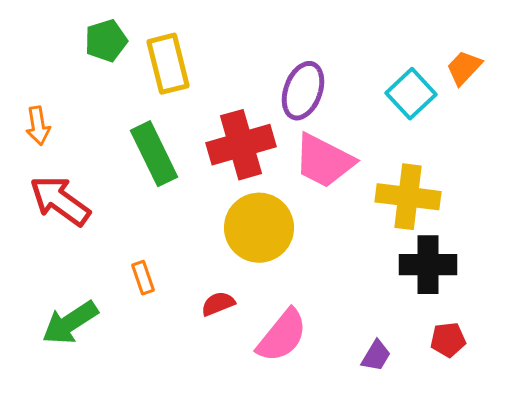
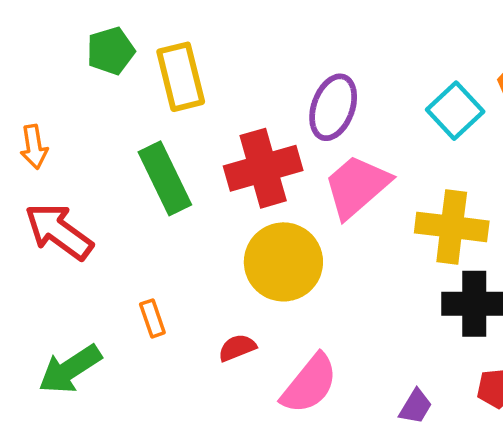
pink trapezoid: (324, 161) -> (357, 186), turned 112

